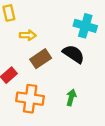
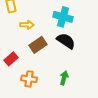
cyan cross: (85, 26) -> (63, 17), moved
orange cross: (30, 99) -> (29, 79), size x0.7

